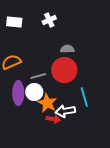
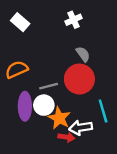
white cross: (49, 20) -> (73, 20), moved
white rectangle: (14, 22) -> (20, 22), turned 35
gray semicircle: (67, 49) -> (83, 54), turned 56

